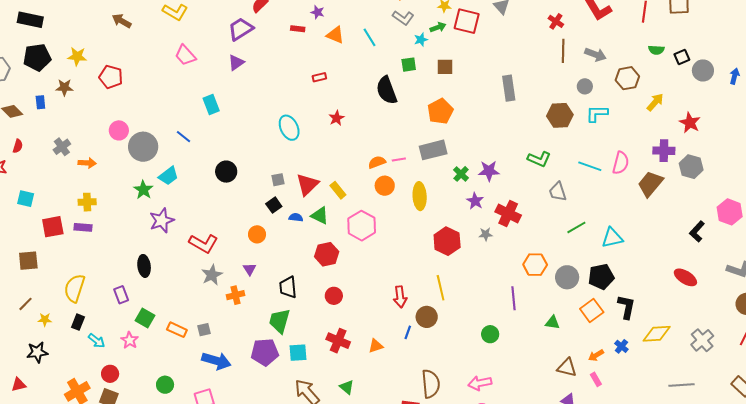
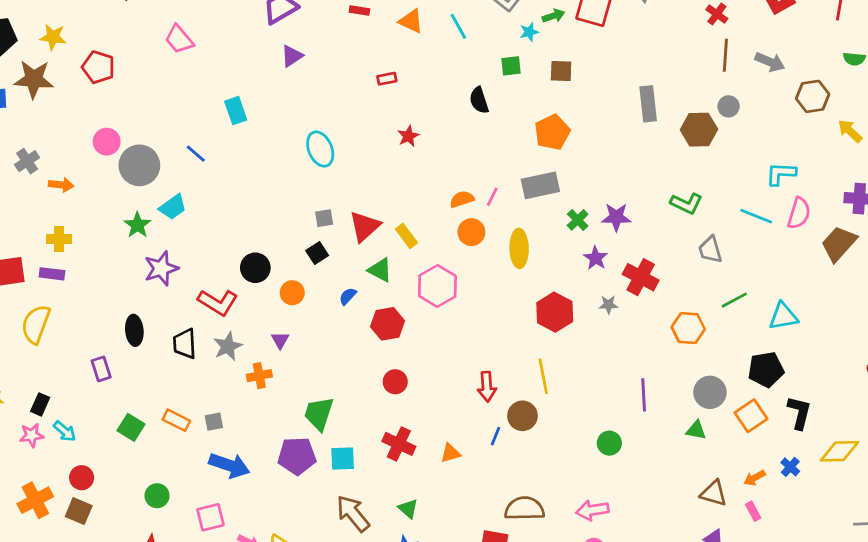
pink trapezoid: (185, 55) -> (179, 39), moved
purple triangle: (236, 62) -> (292, 56), moved
gray circle: (585, 86) -> (729, 106), moved
brown star: (64, 87) -> (34, 79), size x1.6
black semicircle: (387, 90) -> (479, 100), size x0.7
yellow arrow: (655, 102) -> (850, 131), turned -90
cyan L-shape: (597, 114) -> (781, 174), moved
brown hexagon: (560, 115) -> (699, 130), moved
cyan ellipse: (289, 128) -> (320, 149), moved
pink line: (399, 160) -> (492, 197), turned -56
black circle: (226, 172) -> (255, 268), moved
blue semicircle: (296, 217) -> (348, 296), moved, turned -56
orange hexagon: (535, 265) -> (688, 328), moved
gray circle: (567, 277) -> (710, 392), moved
black trapezoid: (288, 287) -> (185, 344), moved
yellow semicircle: (75, 288) -> (36, 324), moved
green square: (145, 318) -> (131, 427), moved
pink star: (130, 340) -> (32, 435), moved, turned 30
brown semicircle: (431, 384) -> (524, 509), turned -88

